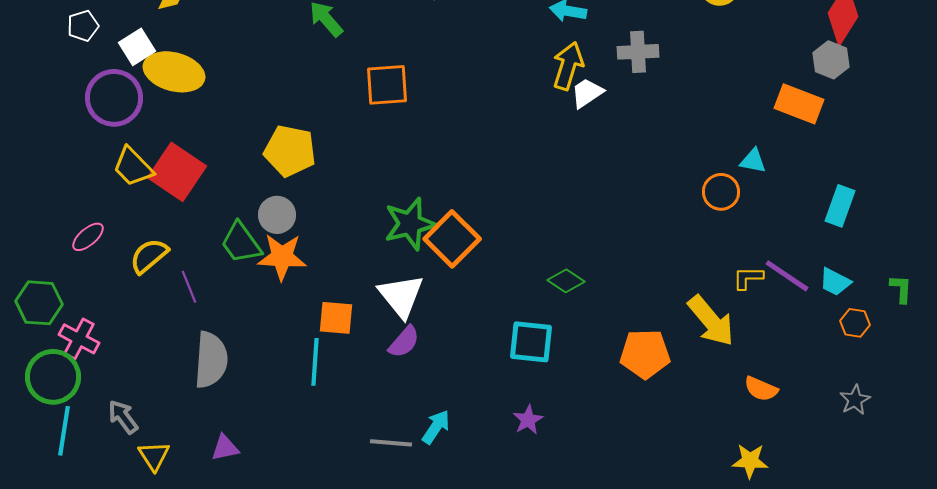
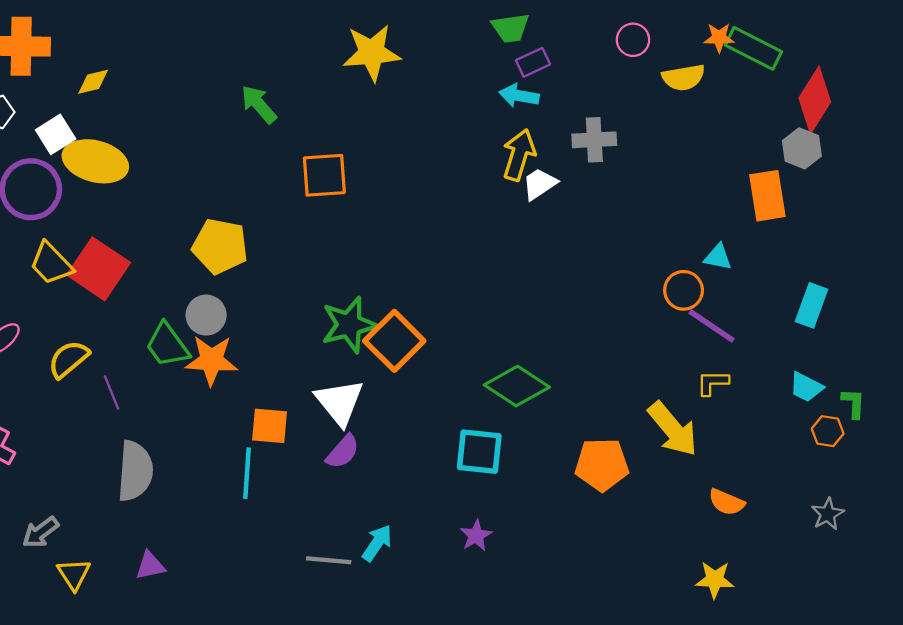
orange rectangle: (799, 104) -> (767, 196), turned 60
purple line: (787, 276) -> (711, 326), moved
green diamond: (566, 281) -> (517, 386), size x1.6
green L-shape: (901, 289) -> (853, 403), moved
gray arrow: (123, 417) -> (40, 532), turned -90

